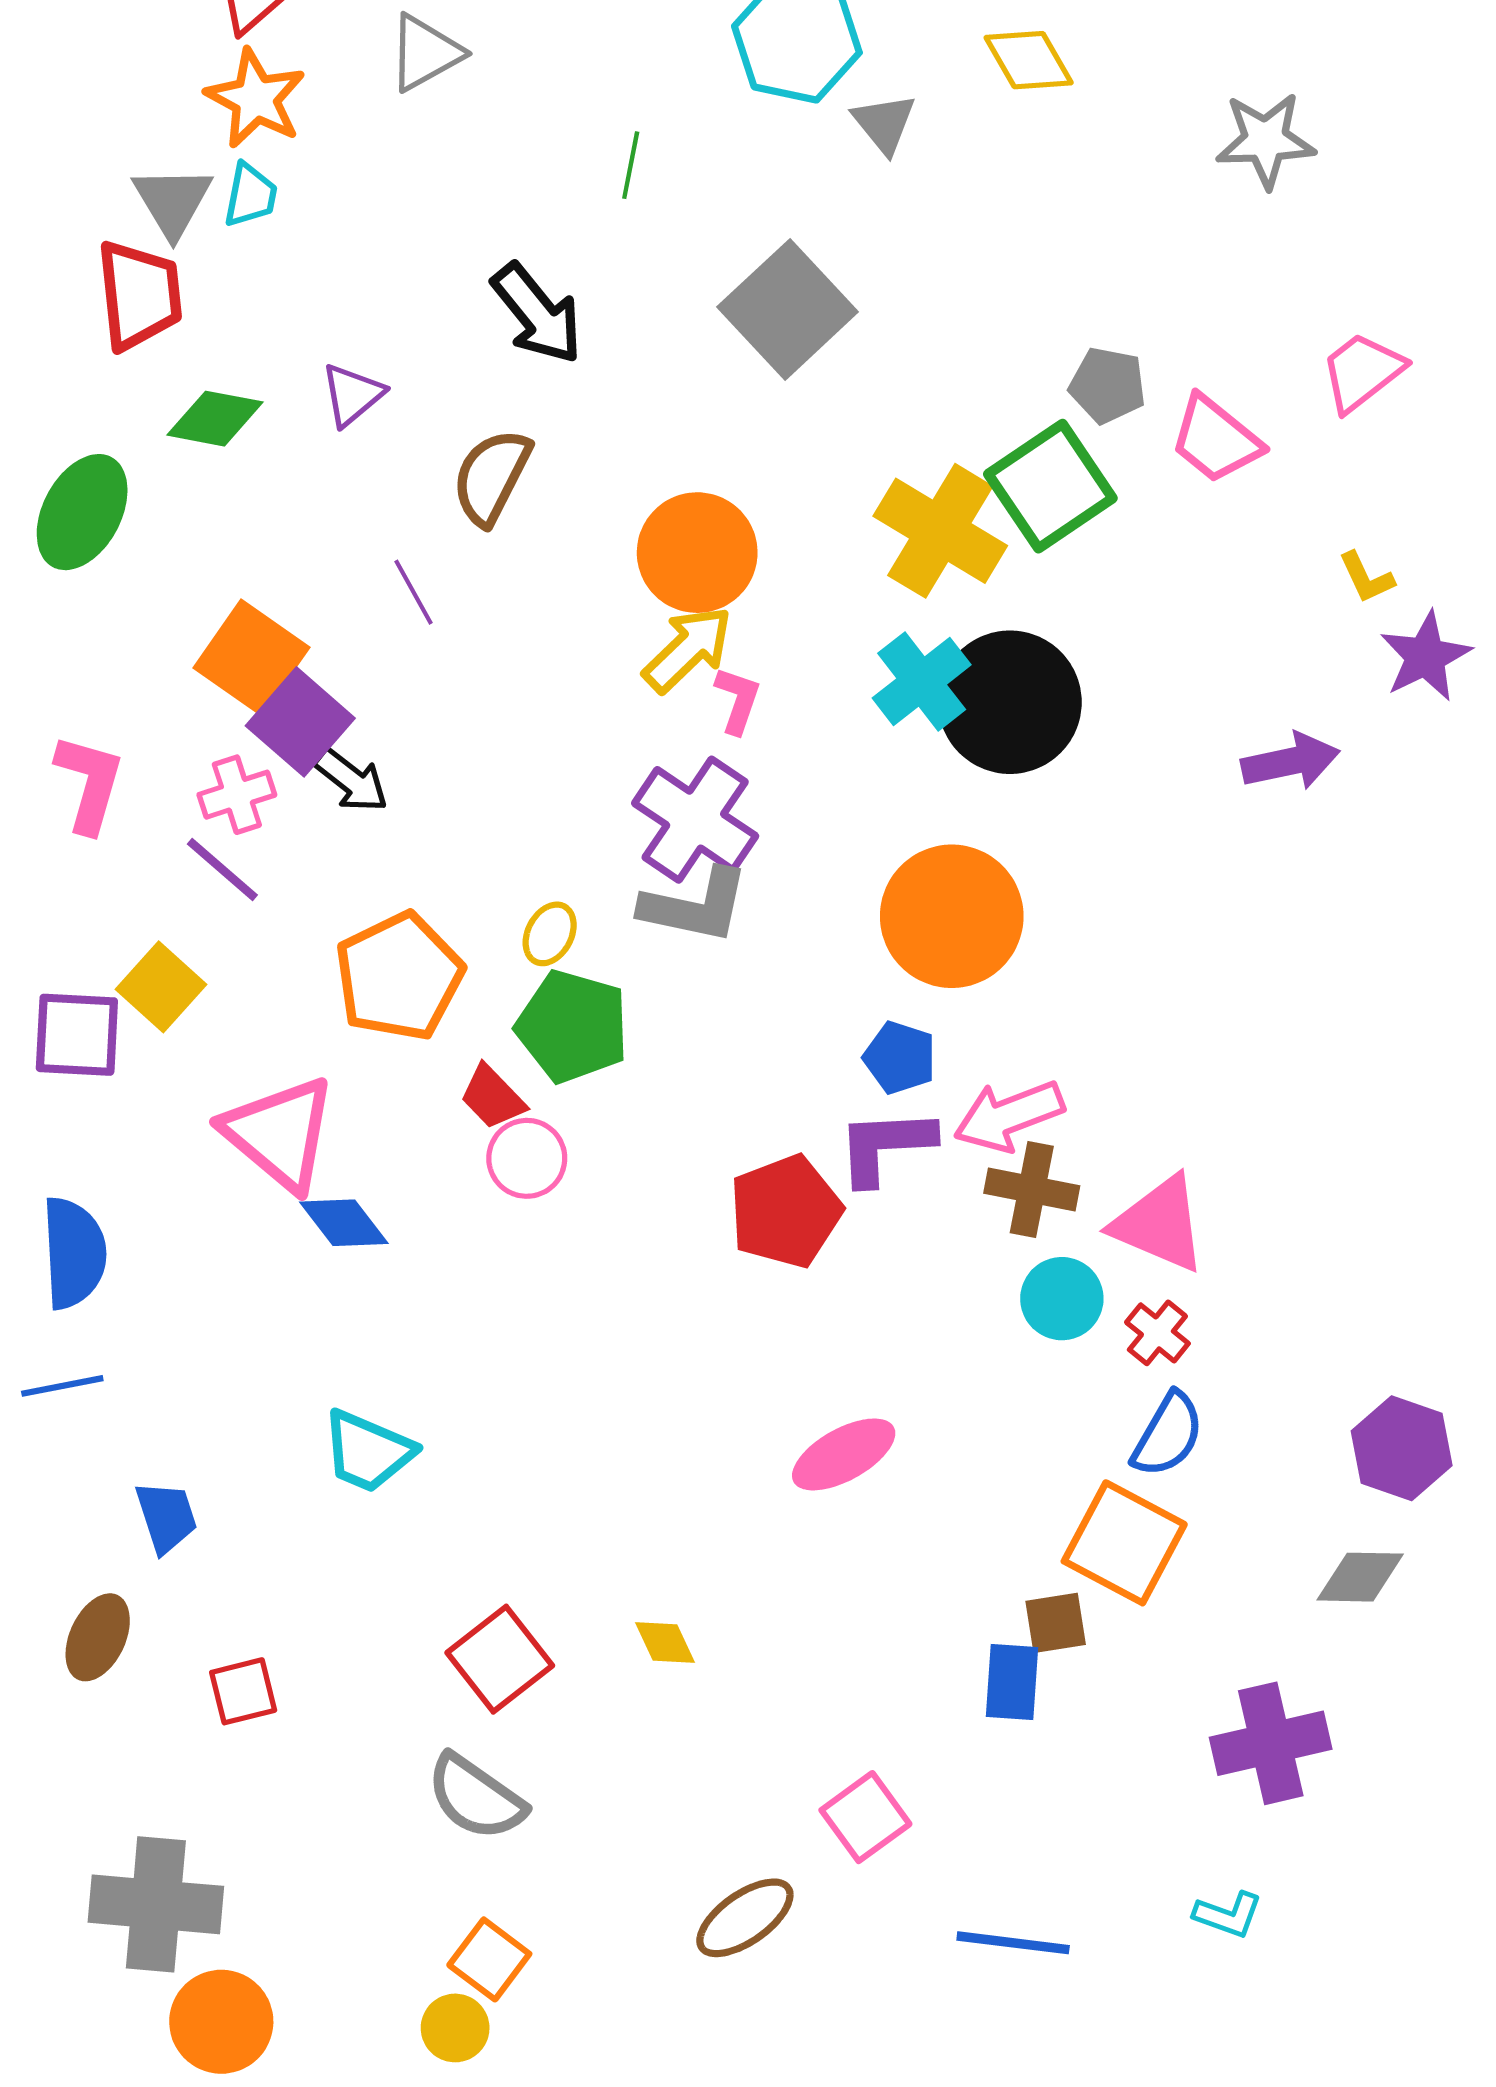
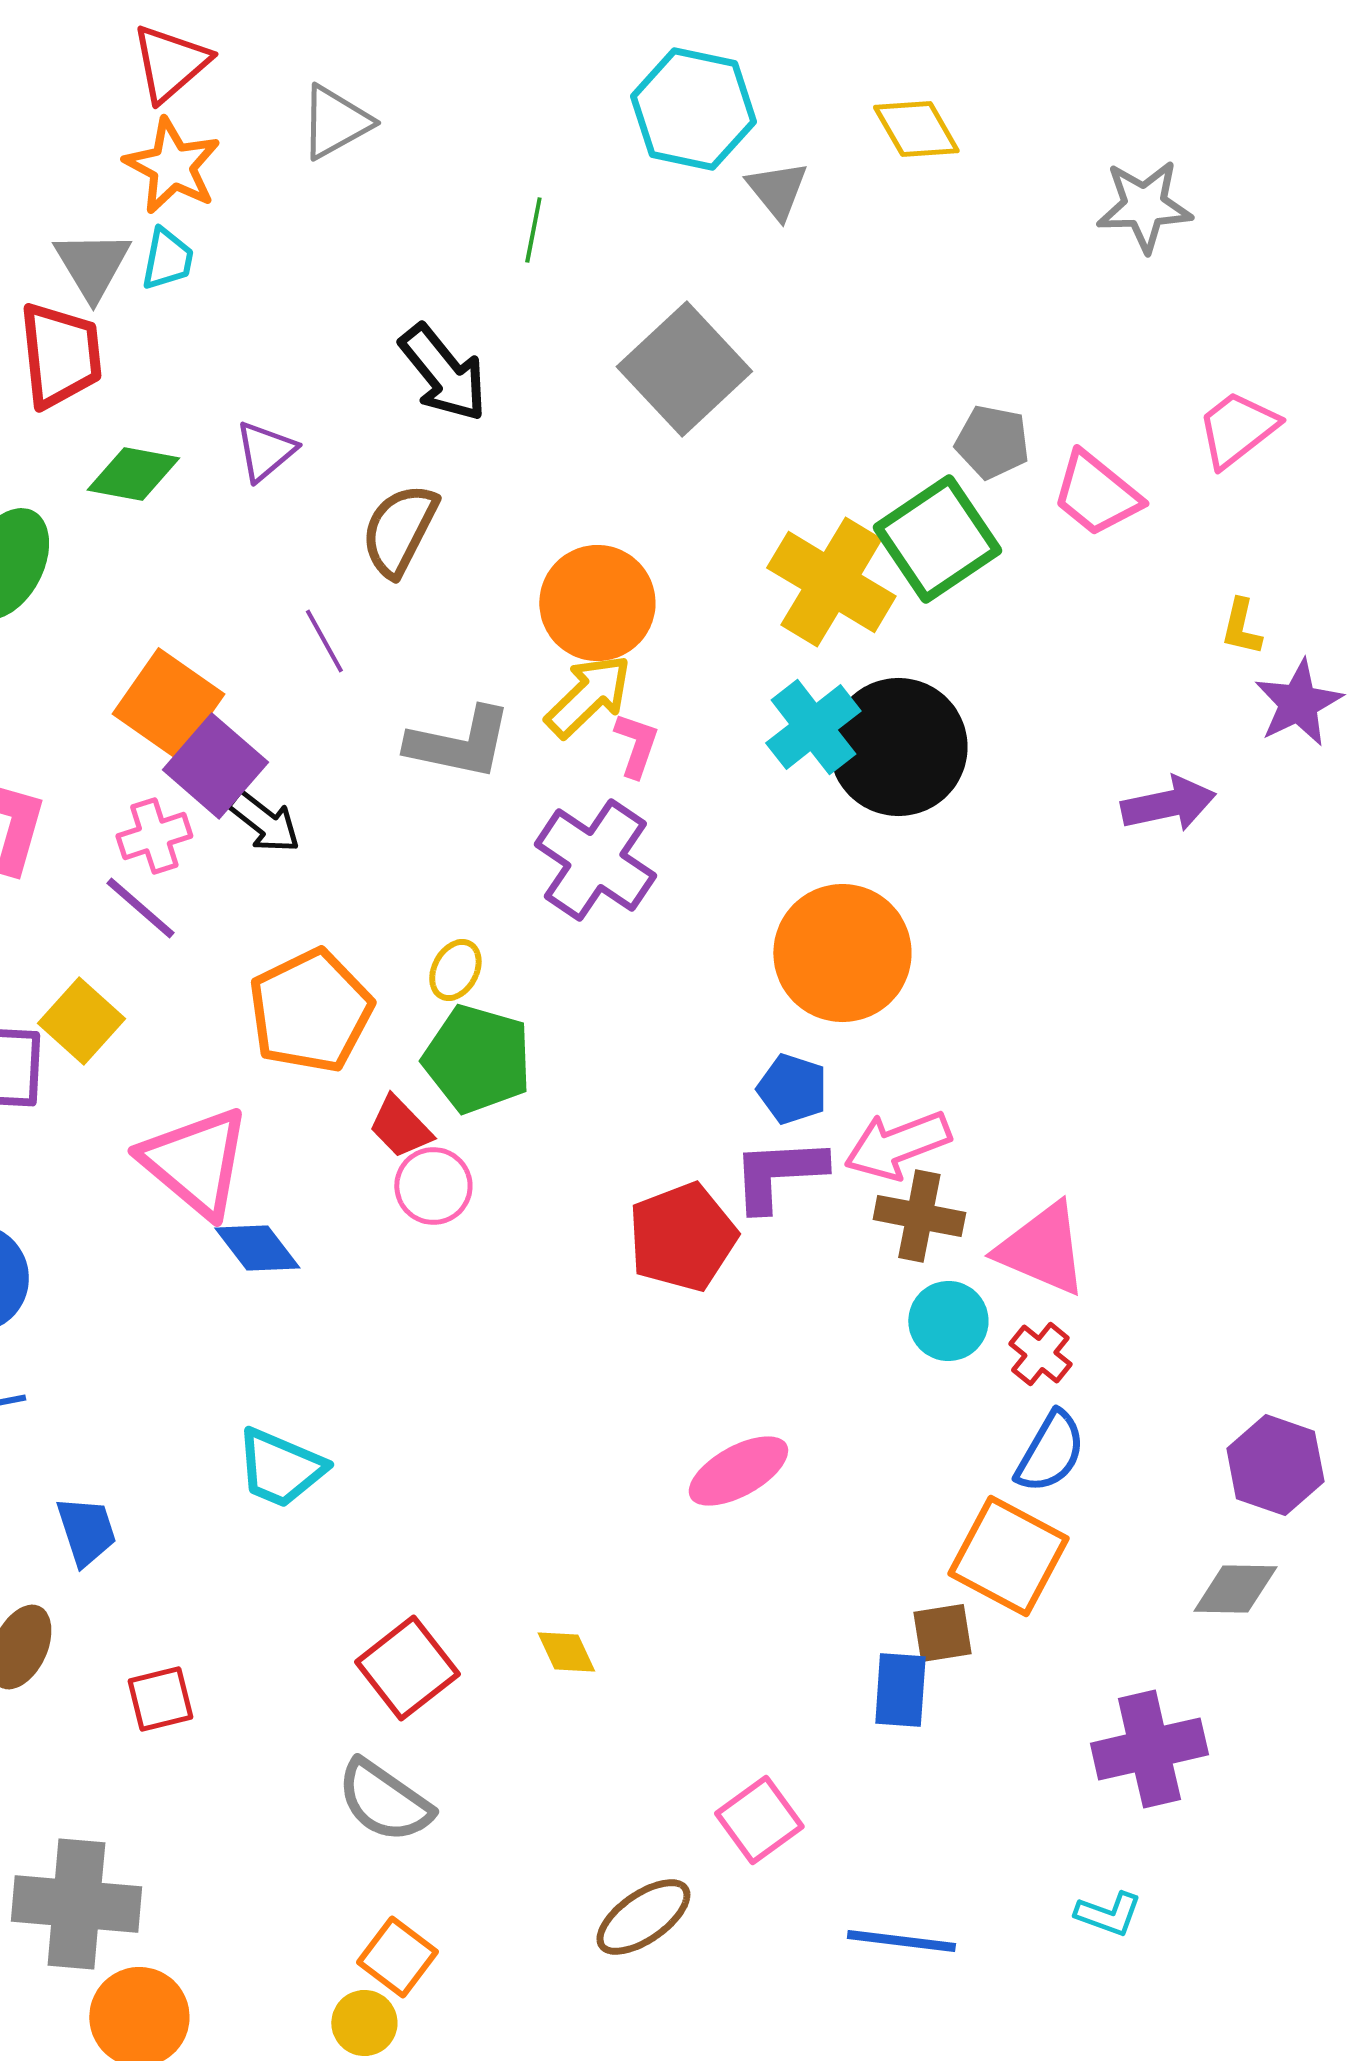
yellow L-shape: (1366, 578) -> (1241, 627), turned 38
gray L-shape: (695, 906) -> (459, 743), moved

